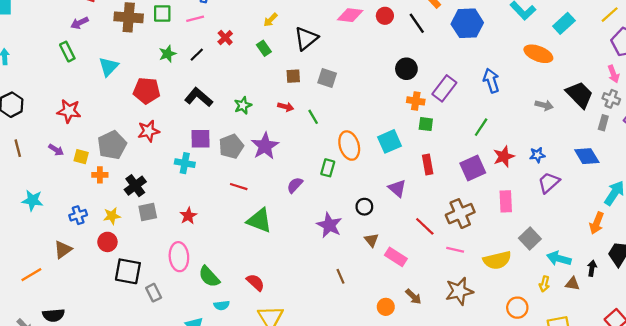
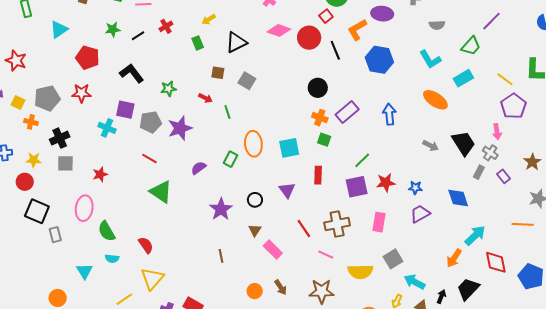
yellow line: (610, 15) -> (505, 79), turned 66
red circle: (385, 16) -> (309, 38), size x1.5
green line: (481, 127) -> (362, 160), moved

